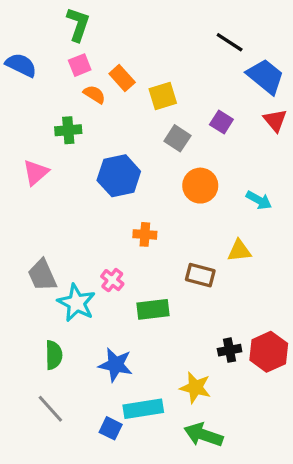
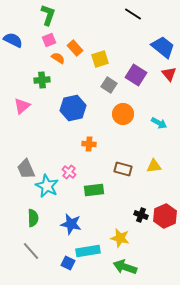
black line: (230, 42) -> (133, 14), moved
purple square: (221, 122) -> (136, 75), size x1.5
yellow triangle: (239, 251) -> (154, 166), moved
black cross: (230, 350) -> (141, 215), turned 32

